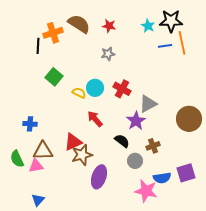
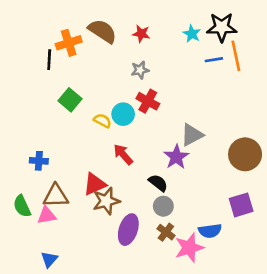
red cross: (122, 89) -> (148, 101), moved
brown cross: (153, 146) -> (166, 232), moved, turned -32
gray circle: (135, 161) -> (163, 206), moved
purple square: (186, 173) -> (241, 205), moved
pink star: (146, 191) -> (189, 248), turned -30

